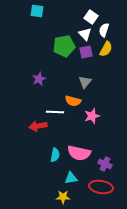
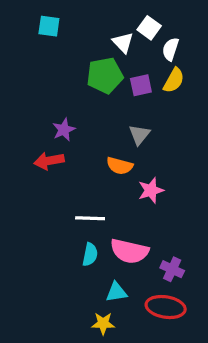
cyan square: (37, 11) -> (49, 26), moved
white triangle: (85, 34) -> (123, 43), moved
white line: (55, 112) -> (90, 218), moved
red arrow: (38, 126) -> (49, 161), moved

